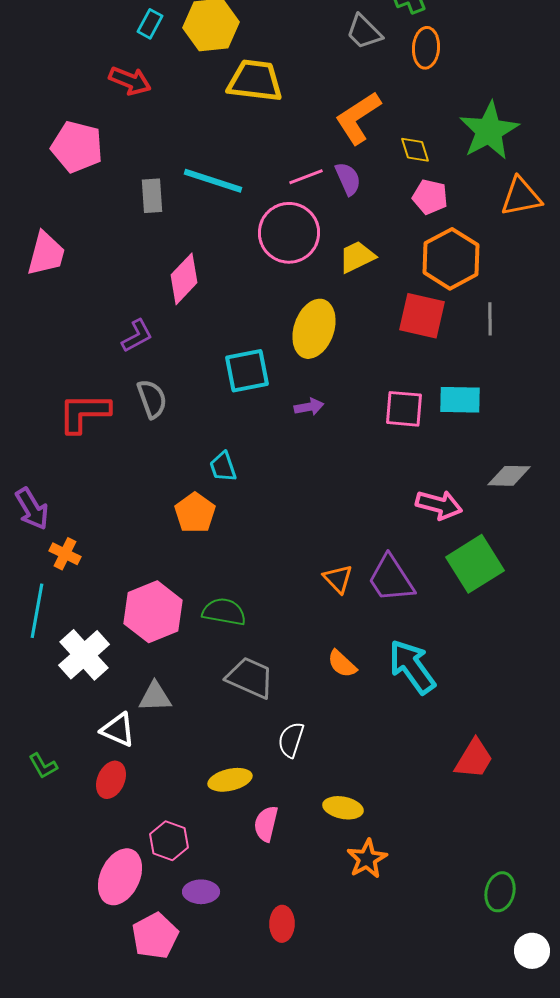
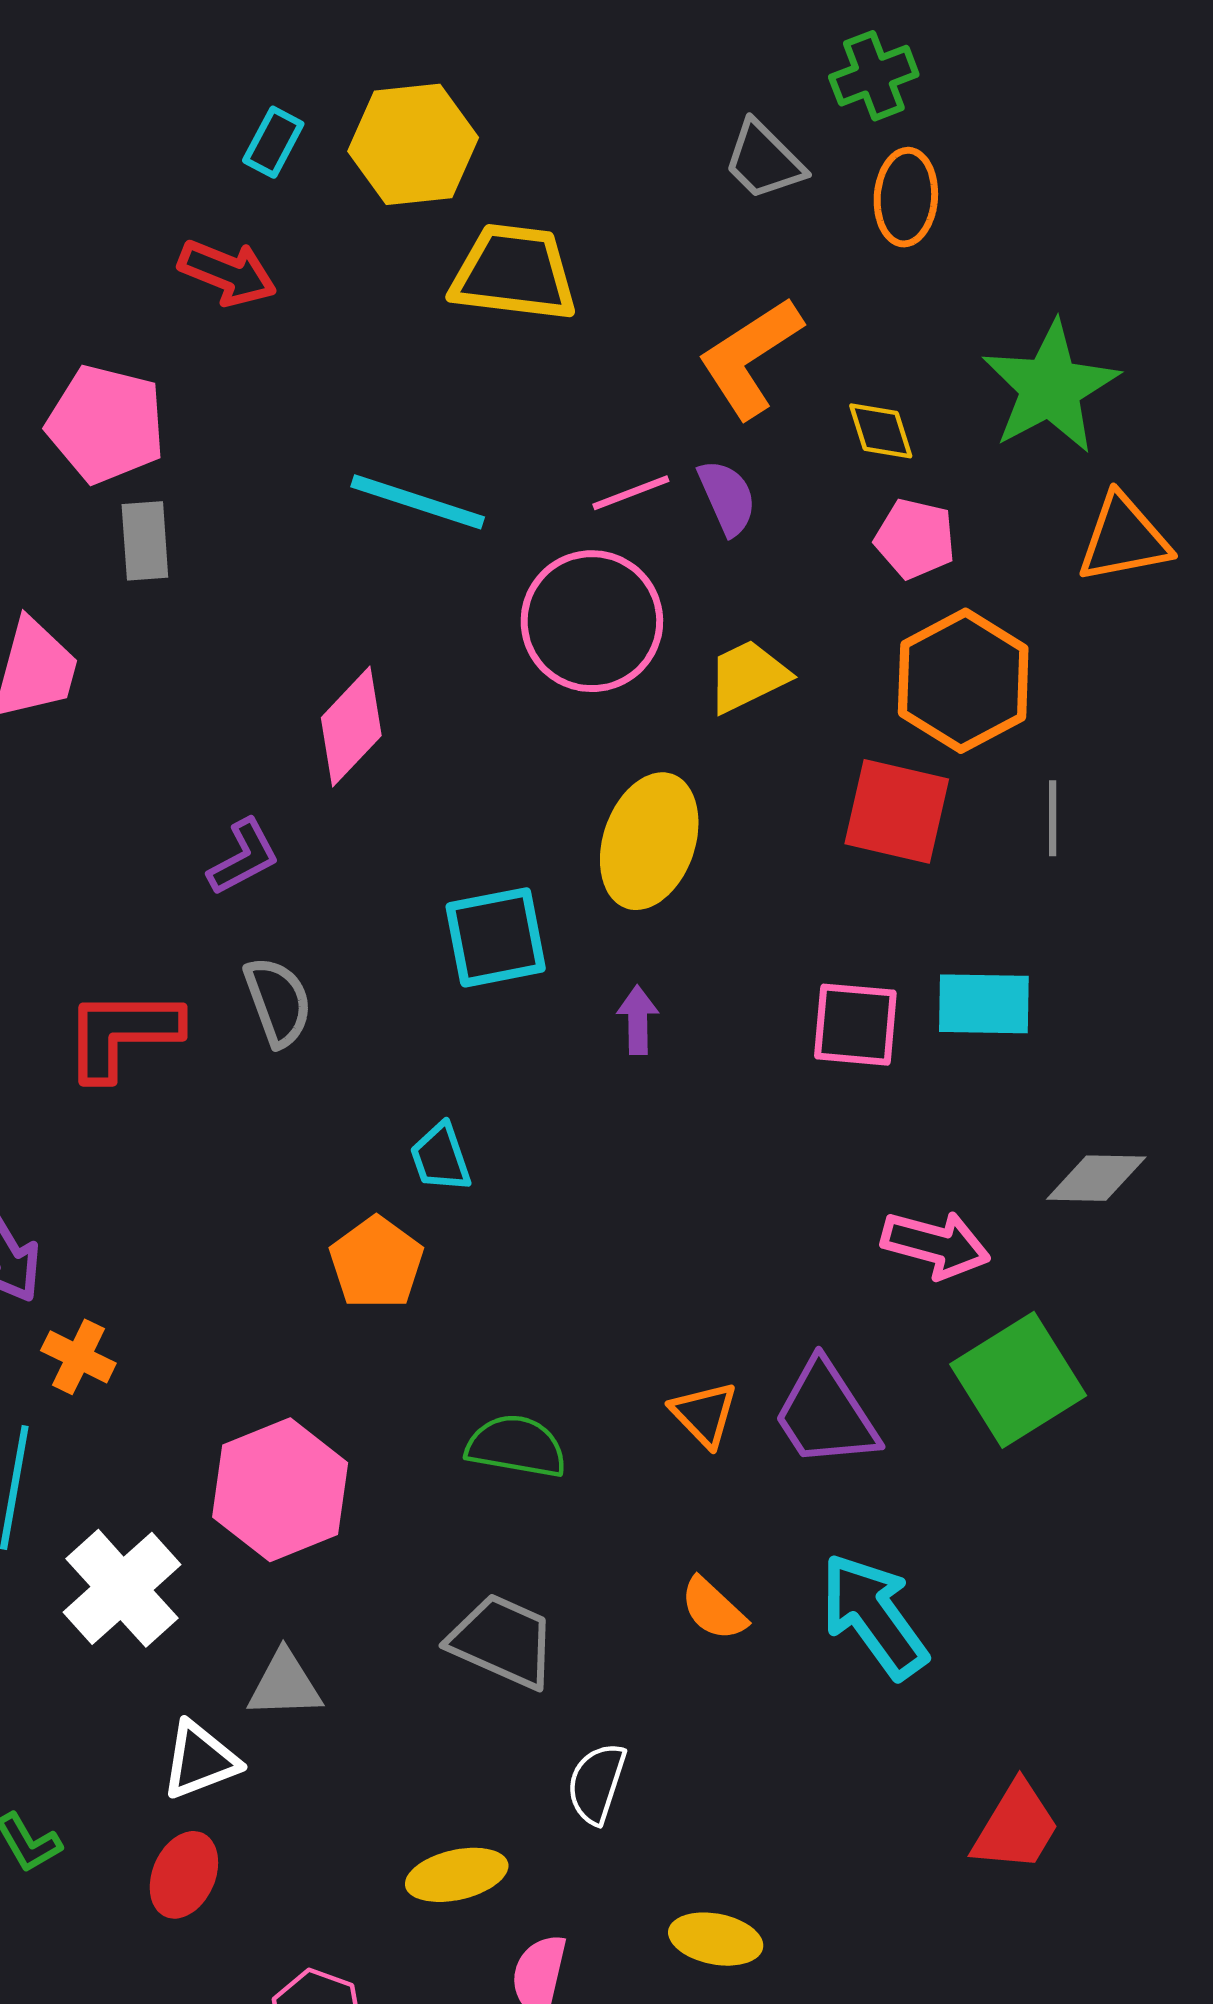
gray rectangle: (152, 196) -> (145, 541), moved
purple arrow: (309, 407) -> (638, 1020), turned -80
green semicircle: (224, 612) -> (516, 1446), moved
white triangle: (118, 730) -> (200, 1760), turned -45

